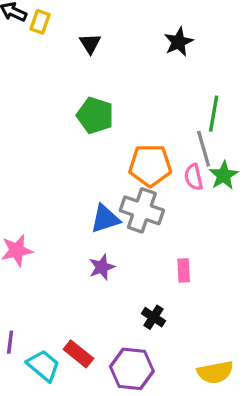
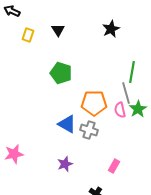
yellow rectangle: (40, 22) -> (28, 35), moved
gray cross: (142, 210) -> (89, 130), size x0.7
blue triangle: (105, 219) -> (67, 124), moved, turned 48
pink rectangle: (184, 270) -> (114, 166), turned 32

